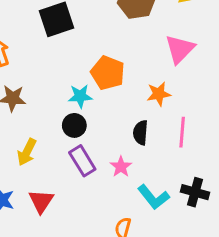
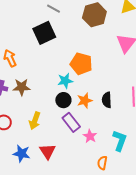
orange star: (159, 94) -> (85, 101), moved
pink star: (121, 167) -> (90, 136), moved
cyan L-shape: (153, 197) -> (120, 141), turned -115

